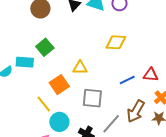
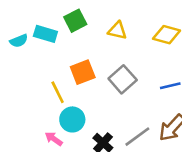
yellow triangle: (80, 68) -> (117, 31), moved
gray square: (92, 98) -> (123, 79), moved, turned 30

